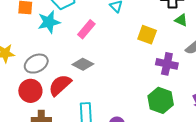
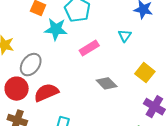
gray ellipse: (36, 64) -> (31, 65), turned -45
gray diamond: (83, 64) -> (107, 83), moved

